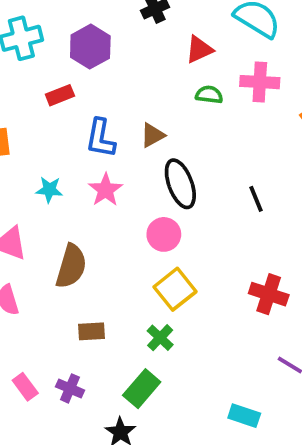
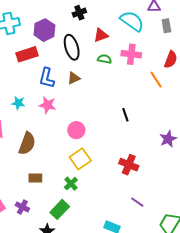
red rectangle: (60, 95) -> (27, 54), size x1.5
black ellipse: (180, 184) -> (72, 47), moved
pink star: (106, 190) -> (48, 105), turned -30

